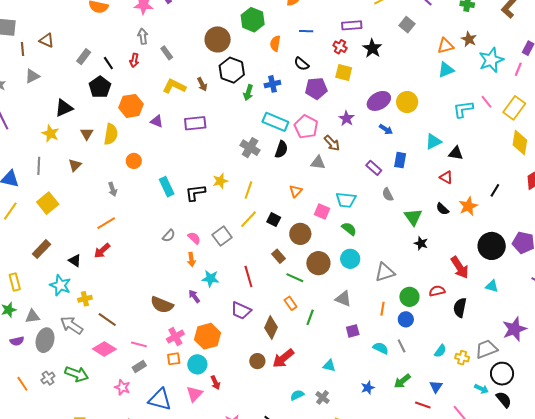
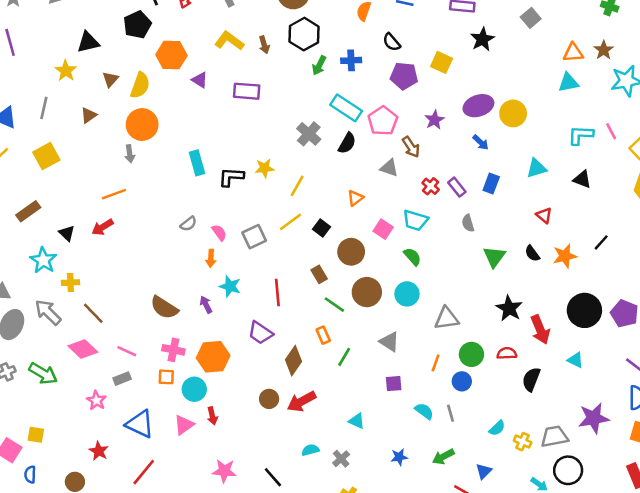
red cross: (340, 47) -> (431, 186), moved
black triangle: (456, 153) -> (582, 179), moved
orange circle: (134, 161) -> (142, 125), moved, size x1.6
black star: (421, 243) -> (509, 308), moved, size x1.5
pink cross: (175, 337) -> (173, 350), turned 30

